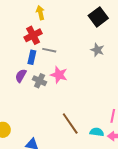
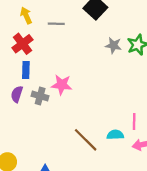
gray line: (49, 50) -> (56, 24), moved
gray star: (97, 50) -> (113, 45), moved
cyan semicircle: (97, 132) -> (115, 135), moved

